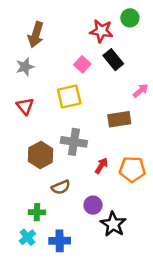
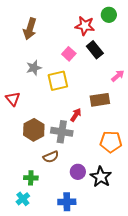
gray star: (25, 67) -> (34, 68), moved
red triangle: (25, 106) -> (13, 99), moved
gray cross: (74, 142) -> (62, 132), moved
red arrow: (101, 166) -> (76, 115), moved
black star: (113, 224) -> (101, 177), moved
blue cross: (60, 241) -> (67, 202), moved

